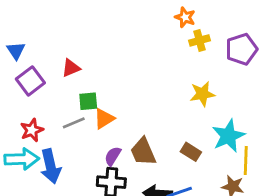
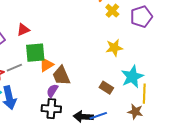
yellow cross: (200, 40) -> (112, 11), turned -32
green square: (88, 101) -> (35, 53), size x1.5
gray line: (74, 123) -> (14, 68), moved
brown trapezoid: (143, 152) -> (61, 76), moved

